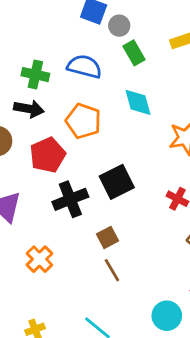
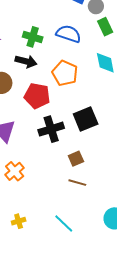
red pentagon: (48, 155) -> (37, 96), turned 30
orange cross: (39, 259) -> (15, 171), moved
brown line: (112, 270) -> (77, 183), turned -48

